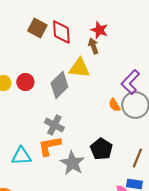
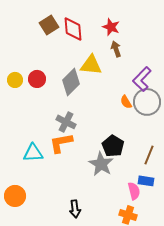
brown square: (37, 28) -> (49, 25), turned 30
brown arrow: (93, 46) -> (116, 49), moved
gray star: (72, 163) -> (101, 164), moved

